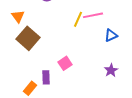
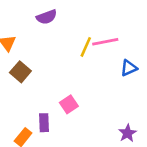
brown square: (28, 38) -> (20, 72), size x0.7
purple star: (111, 70) -> (128, 133), moved

